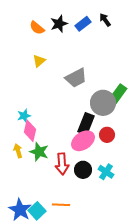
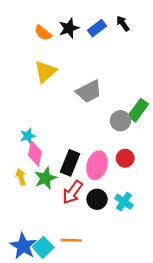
yellow triangle: (39, 61) -> (45, 71), size x1.5
gray circle: (103, 103) -> (120, 121), size x0.7
black rectangle: (86, 124) -> (70, 163), moved
pink ellipse: (83, 141) -> (97, 165), turned -40
green star: (39, 152) -> (45, 178), turned 30
red arrow: (62, 164) -> (72, 192), turned 40

